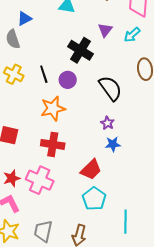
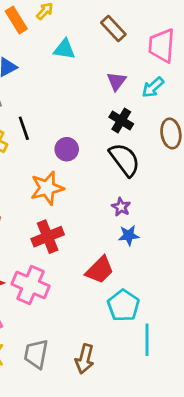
black cross: (81, 50) -> (121, 120), moved, size x0.7
black line: (44, 74) -> (24, 128), moved
red cross: (53, 144) -> (48, 237), turned -30
cyan pentagon: (94, 199) -> (123, 306), moved

